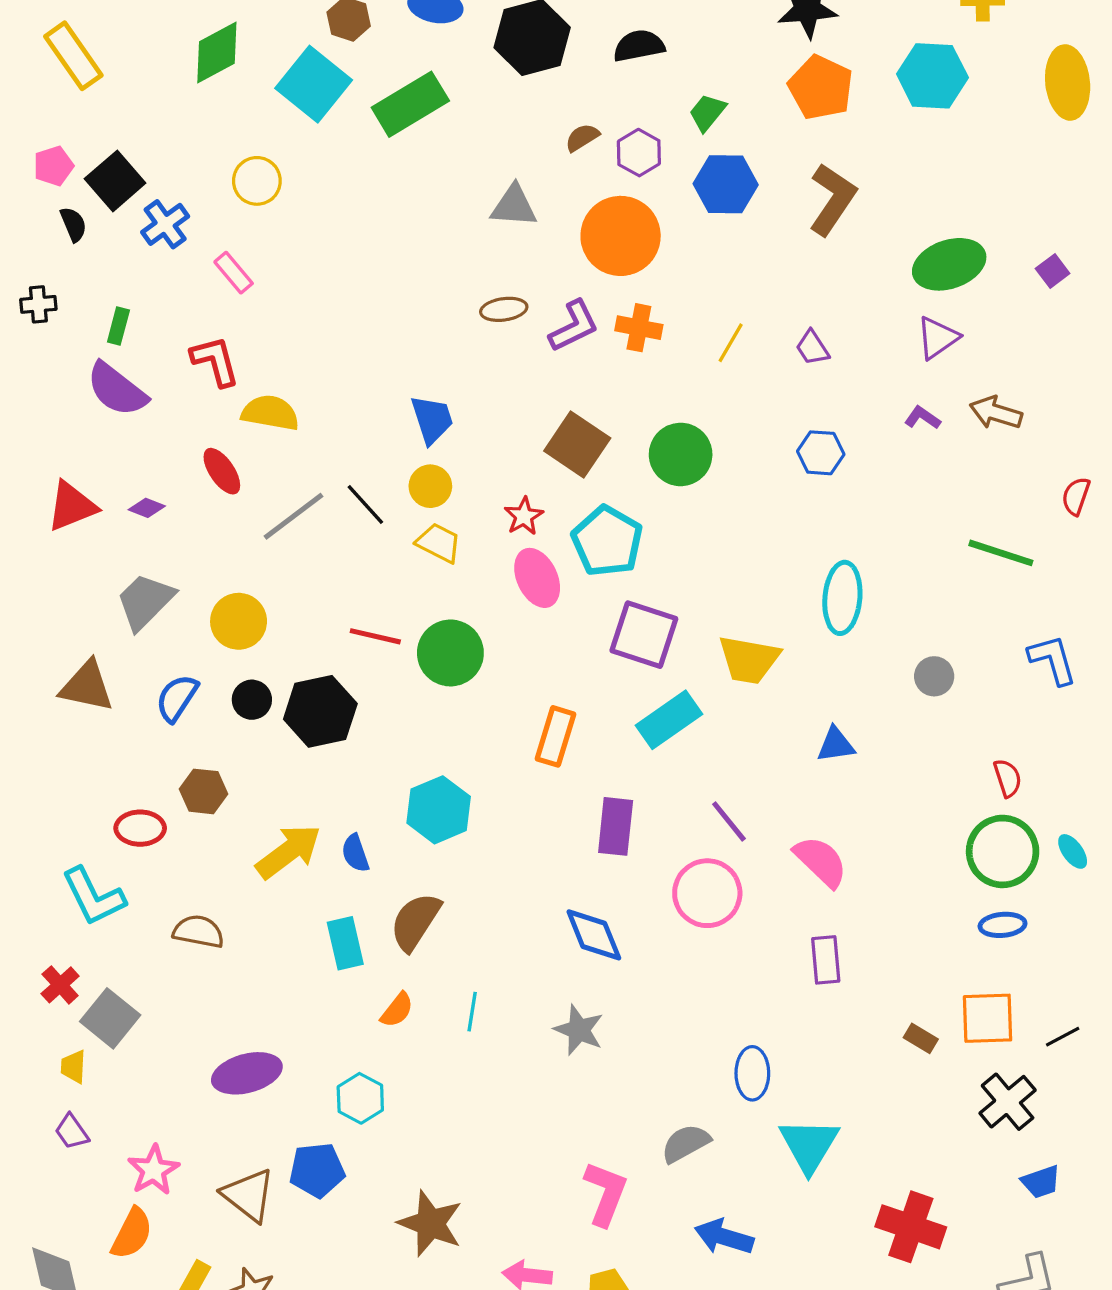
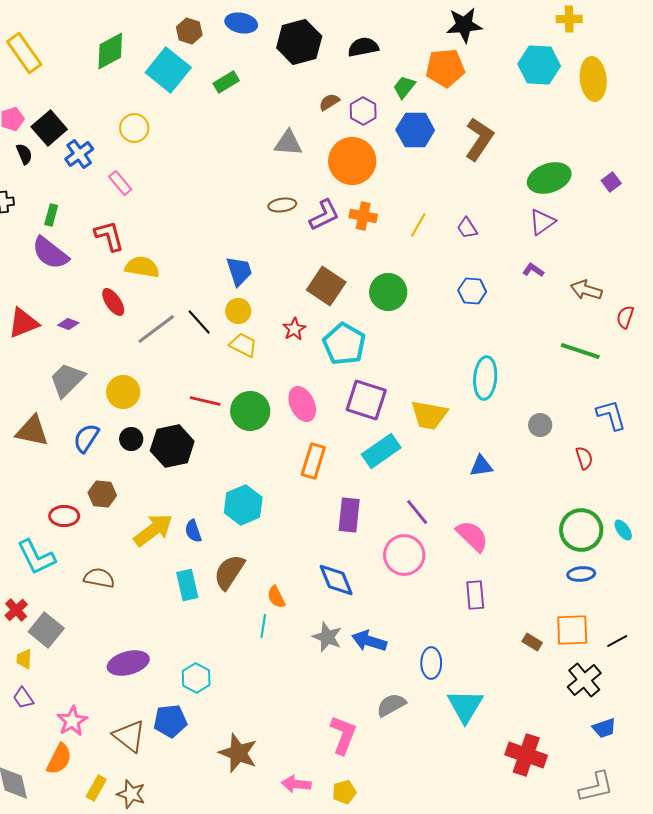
yellow ellipse: (1068, 82) -> (593, 79), moved
orange pentagon: (821, 87) -> (445, 68), moved, turned -30
green rectangle: (410, 104) -> (226, 82), size x0.6
brown arrow: (996, 413) -> (586, 290), moved
pink ellipse: (537, 578) -> (302, 404), moved
red semicircle: (1008, 778) -> (584, 458), moved
orange semicircle: (397, 1010) -> (276, 597), moved, turned 115
blue arrow: (724, 1237) -> (369, 641), moved

